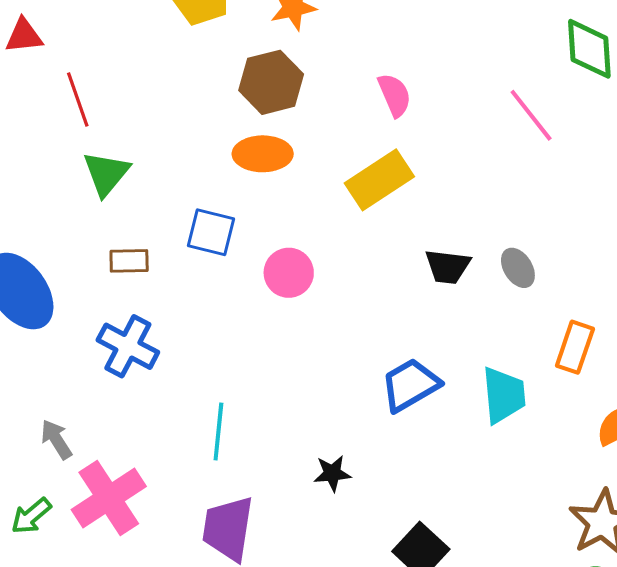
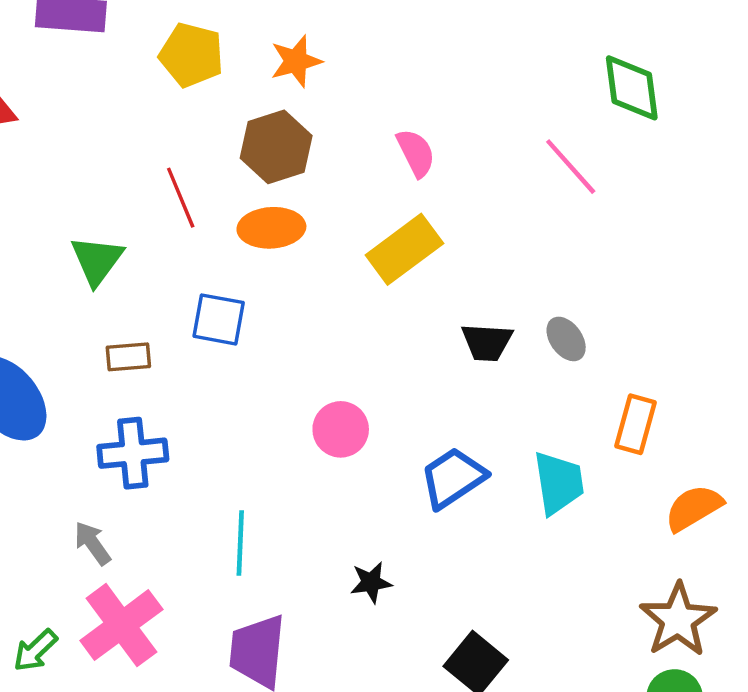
red line: (78, 100) -> (181, 198), moved
pink circle: (289, 273) -> (341, 429), moved
blue cross: (128, 346) -> (133, 453), turned -30
gray arrow: (56, 439) -> (92, 543), moved

